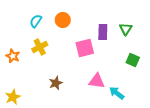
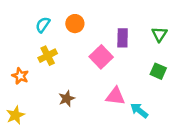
green triangle: (126, 29) -> (159, 34), moved
pink square: (85, 48) -> (101, 57), turned -30
orange star: (13, 56) -> (20, 76), moved

